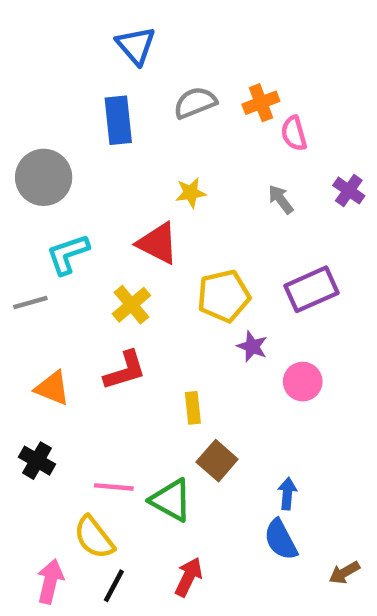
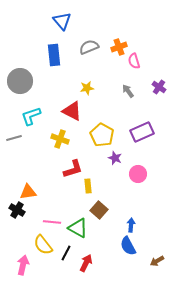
yellow pentagon: (224, 296) -> (102, 135), turned -30
yellow cross: (131, 305) -> (60, 139), turned -30
red L-shape: (125, 371) -> (73, 169), moved
orange triangle: (52, 388) -> (28, 192), moved, turned -30
black line: (114, 586) -> (66, 253), moved

